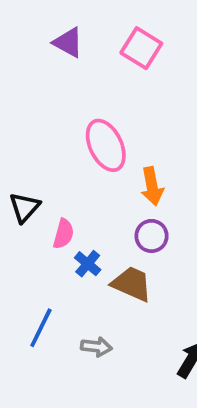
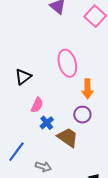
black triangle: (24, 207) -> (23, 77), moved

